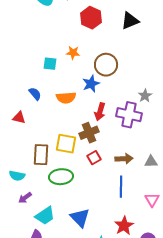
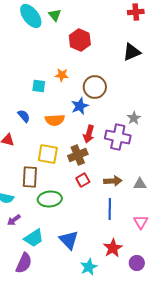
black triangle: (130, 21) -> (132, 52), moved
yellow square: (66, 144) -> (48, 154), moved

